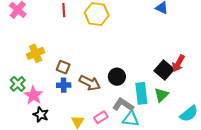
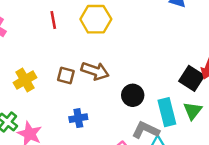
brown square: (63, 67) -> (66, 75), moved
brown arrow: (90, 83) -> (95, 71), moved
blue cross: (64, 85) -> (78, 118), moved

